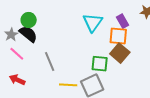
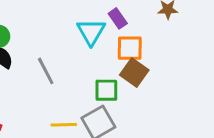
purple rectangle: (123, 21) -> (118, 18), moved
gray line: (50, 61) -> (46, 71), moved

